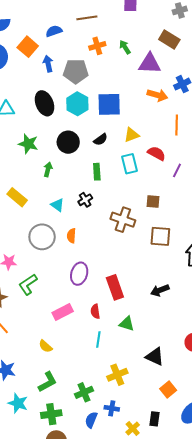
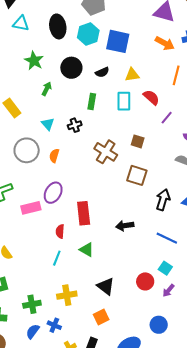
pink rectangle: (63, 312) -> (31, 208), moved
orange square: (168, 389) -> (101, 317), moved

